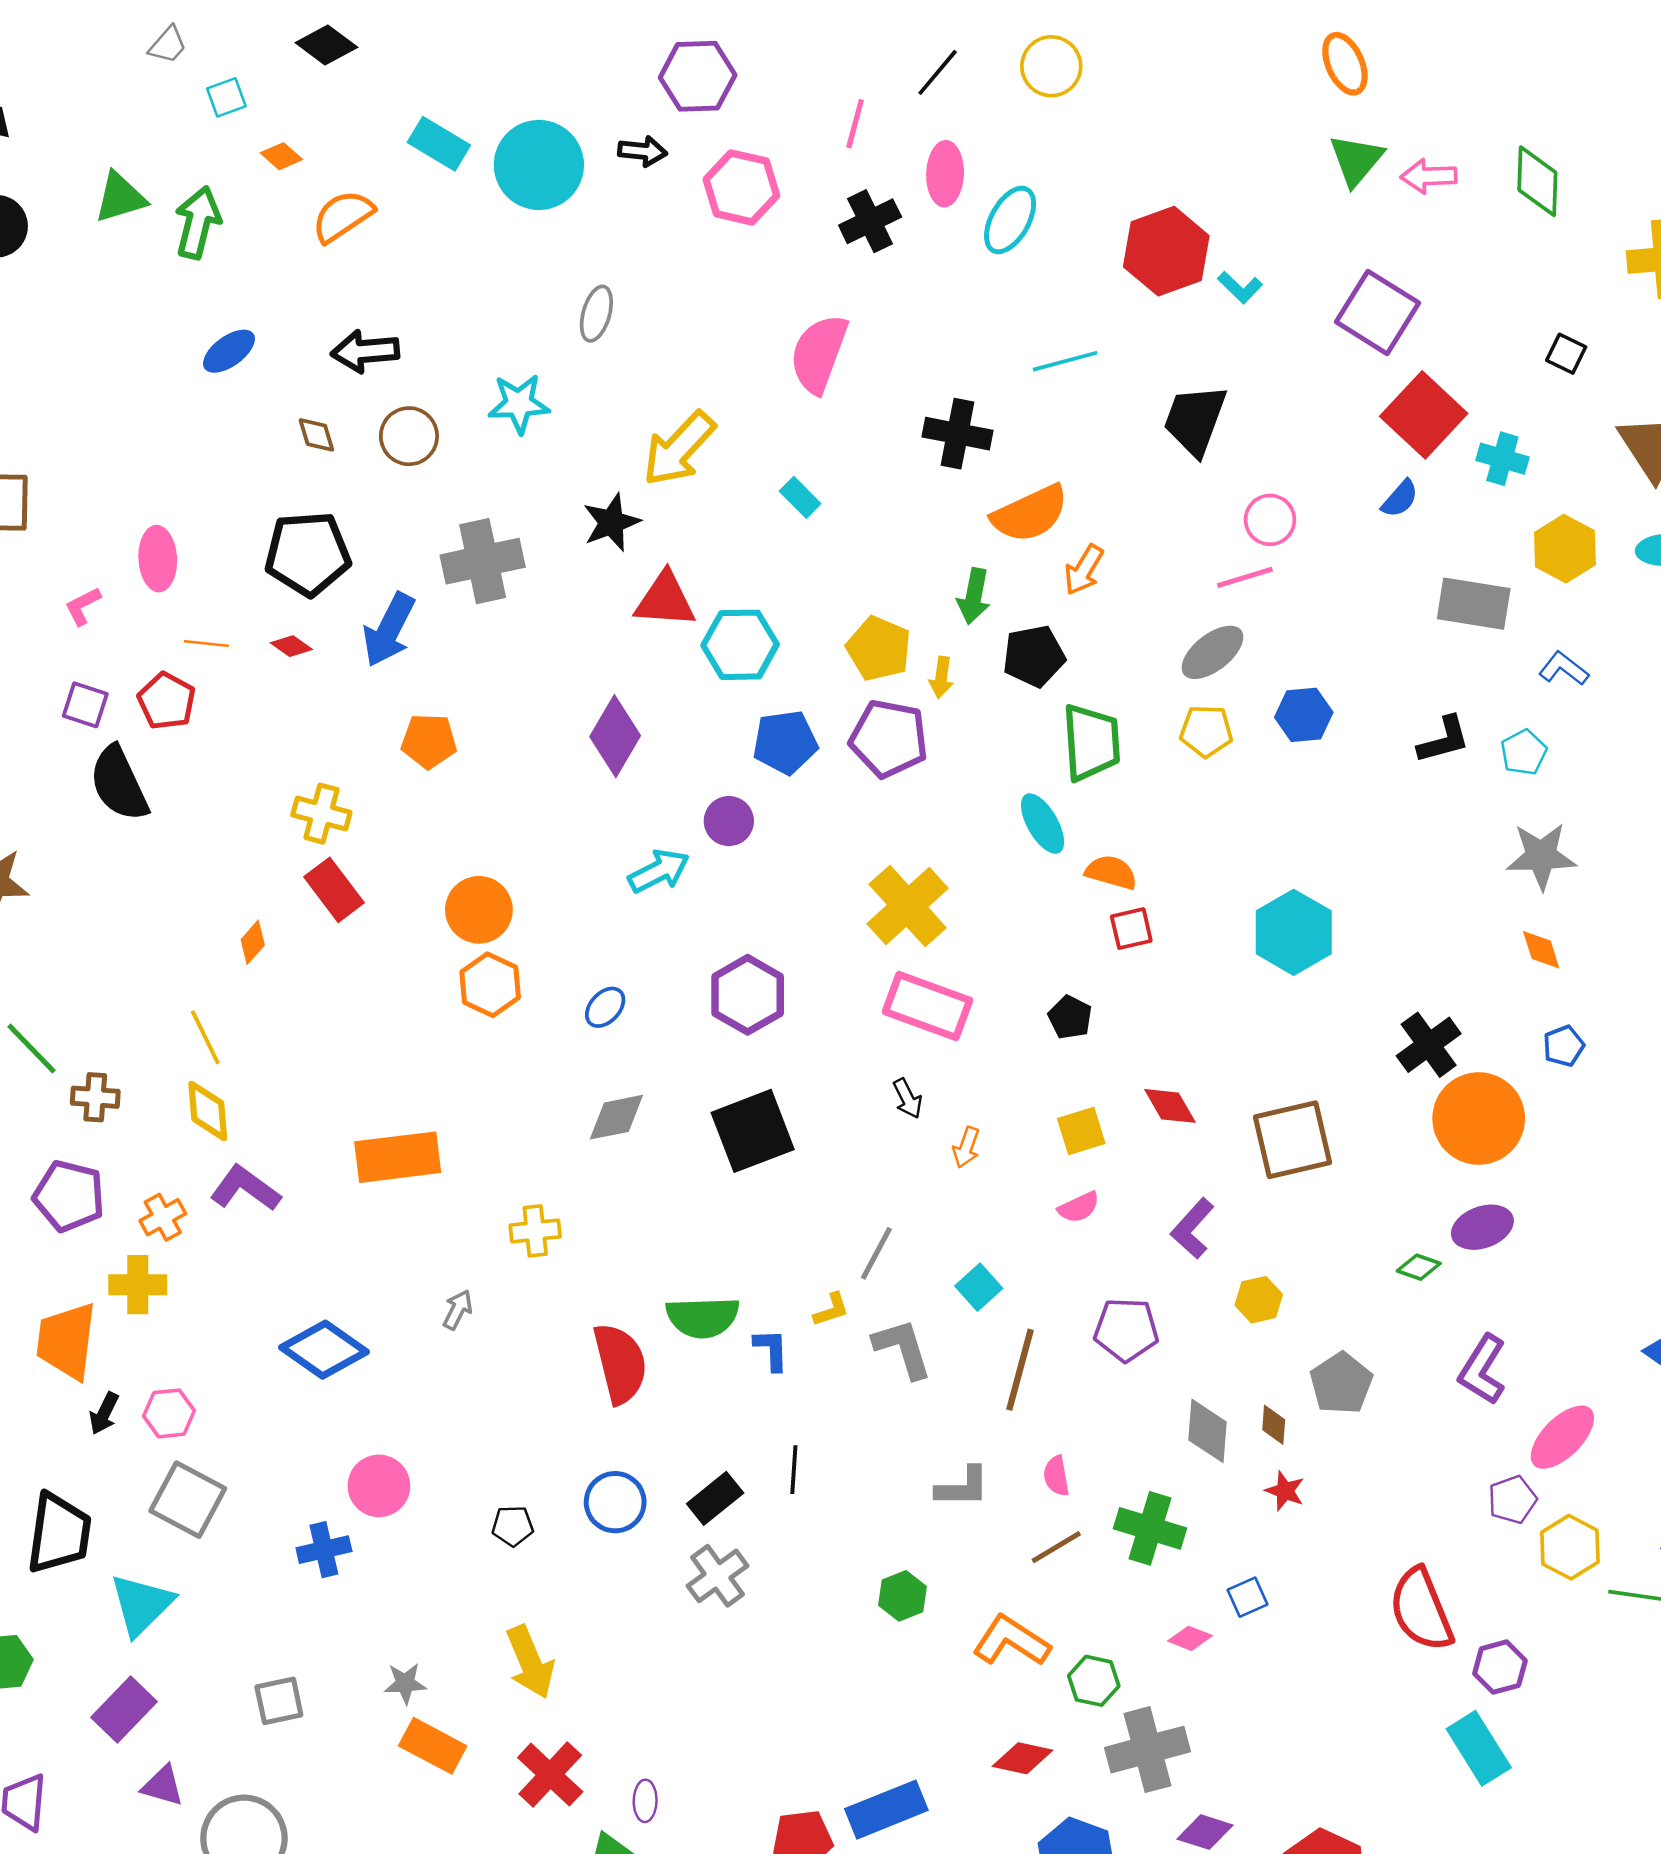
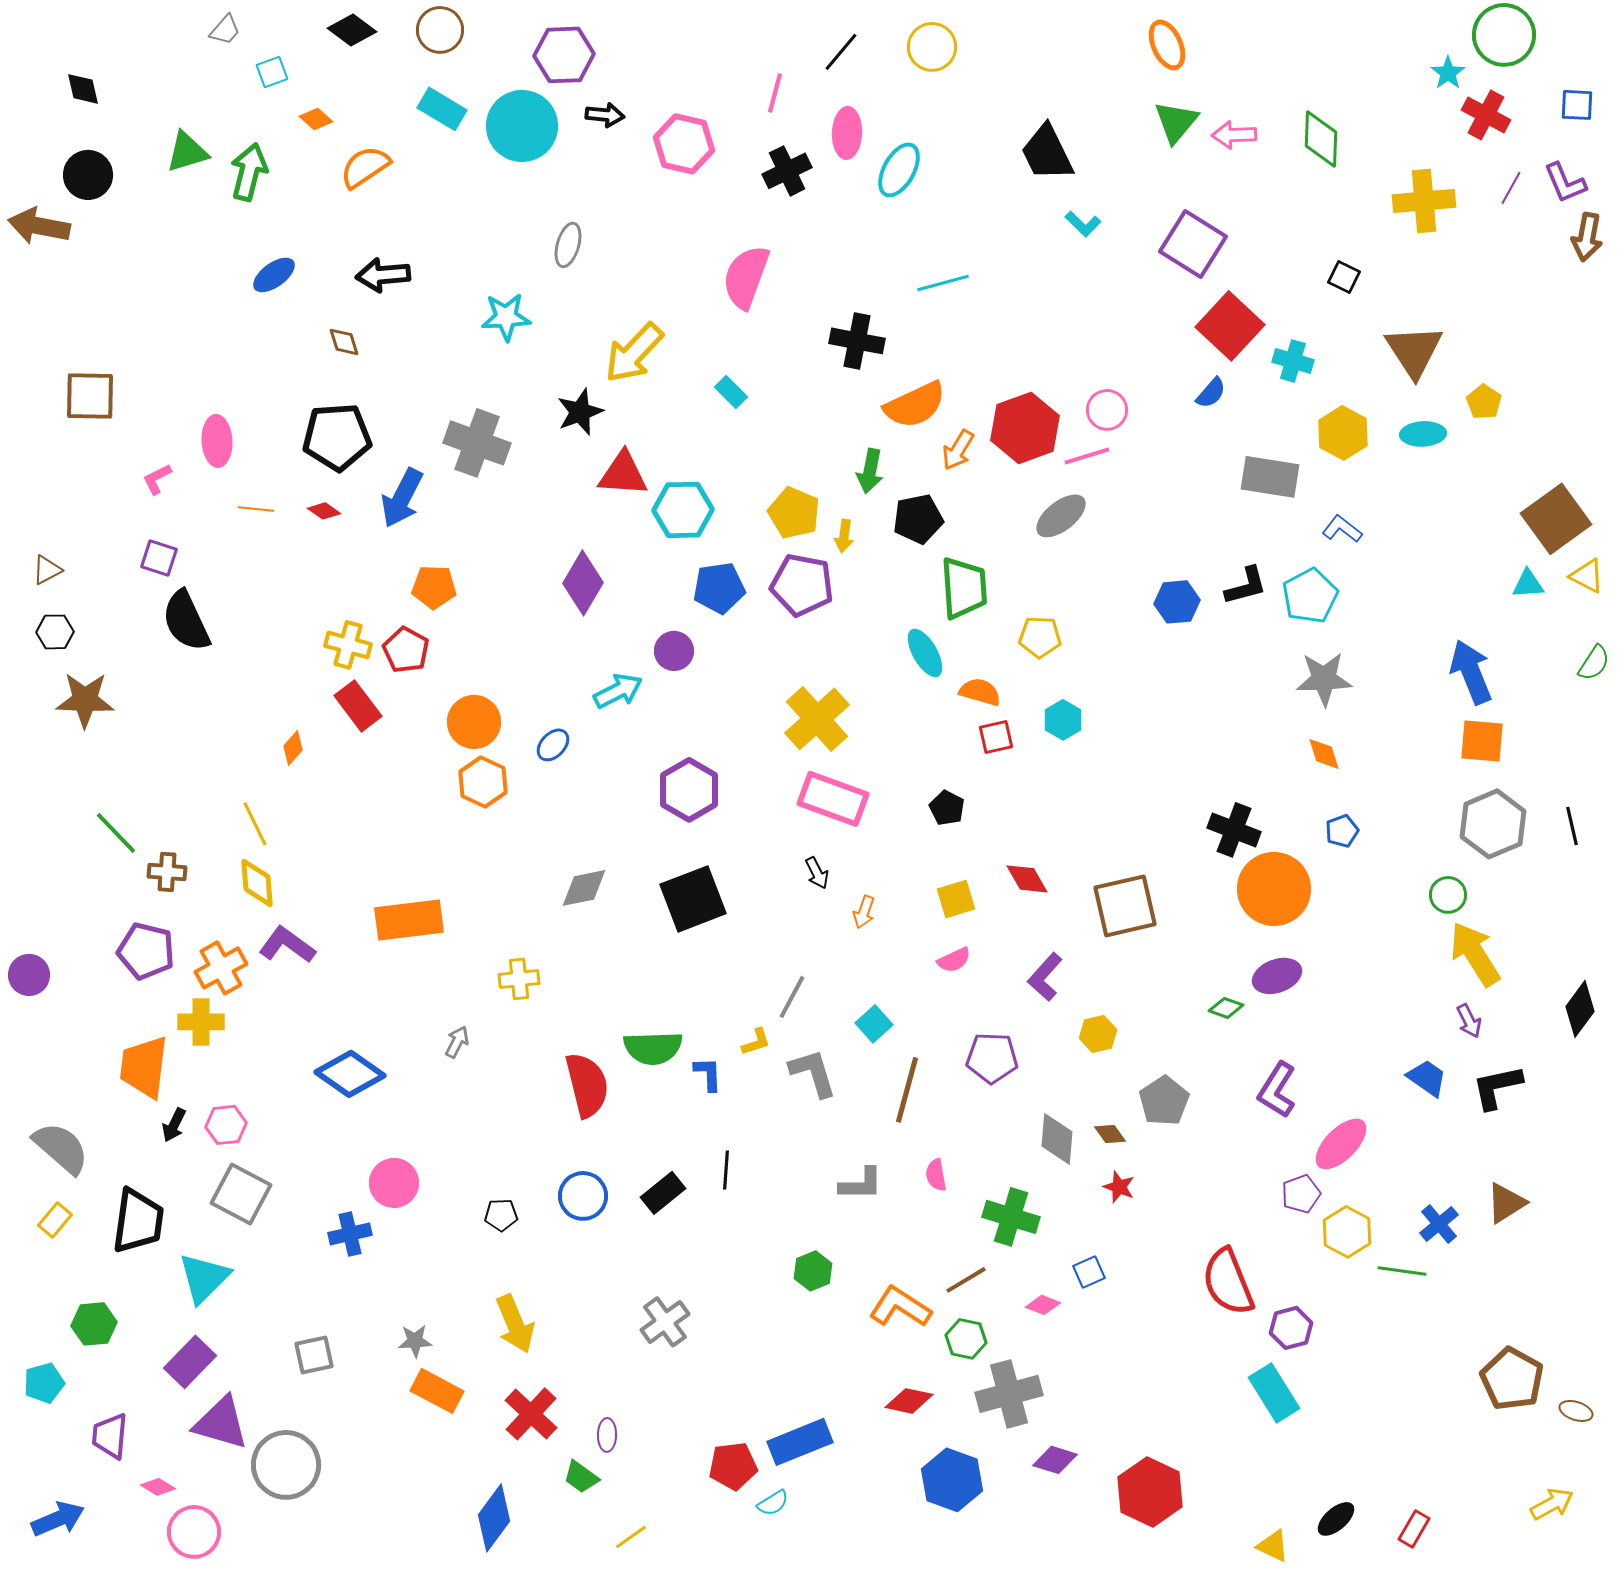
purple hexagon: (698, 76) -> (564, 55), moved
red hexagon: (1166, 251) -> (1025, 428), moved
black trapezoid: (1195, 420) -> (1047, 153), moved, turned -46
brown circle: (409, 436) -> (440, 30), moved
gray cross: (483, 561) -> (477, 443), turned 32
red pentagon: (166, 701) -> (406, 650), moved
blue hexagon: (1304, 715) -> (1177, 602), moved
yellow pentagon: (1206, 731) -> (1040, 637), moved
cyan pentagon: (1524, 752) -> (1310, 596), size x1.5
cyan hexagon: (1294, 932) -> (1063, 720), moved, size x0.6
blue ellipse: (605, 1007) -> (553, 745), moved
black cross: (1429, 1045) -> (1234, 830), turned -33
orange cross: (163, 1217) -> (221, 968), size x1.4
brown diamond: (1274, 1425) -> (1110, 1134), turned -40
brown line: (1056, 1547) -> (966, 1280), moved
gray cross: (718, 1576) -> (665, 1322), moved
purple triangle: (163, 1786) -> (221, 1423), size x1.6

